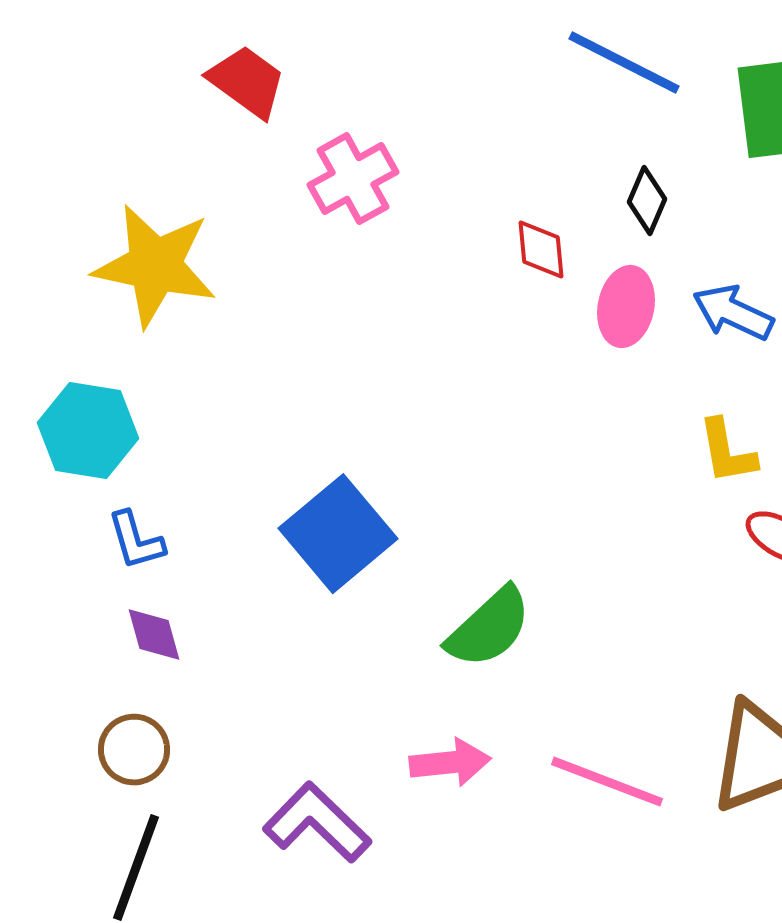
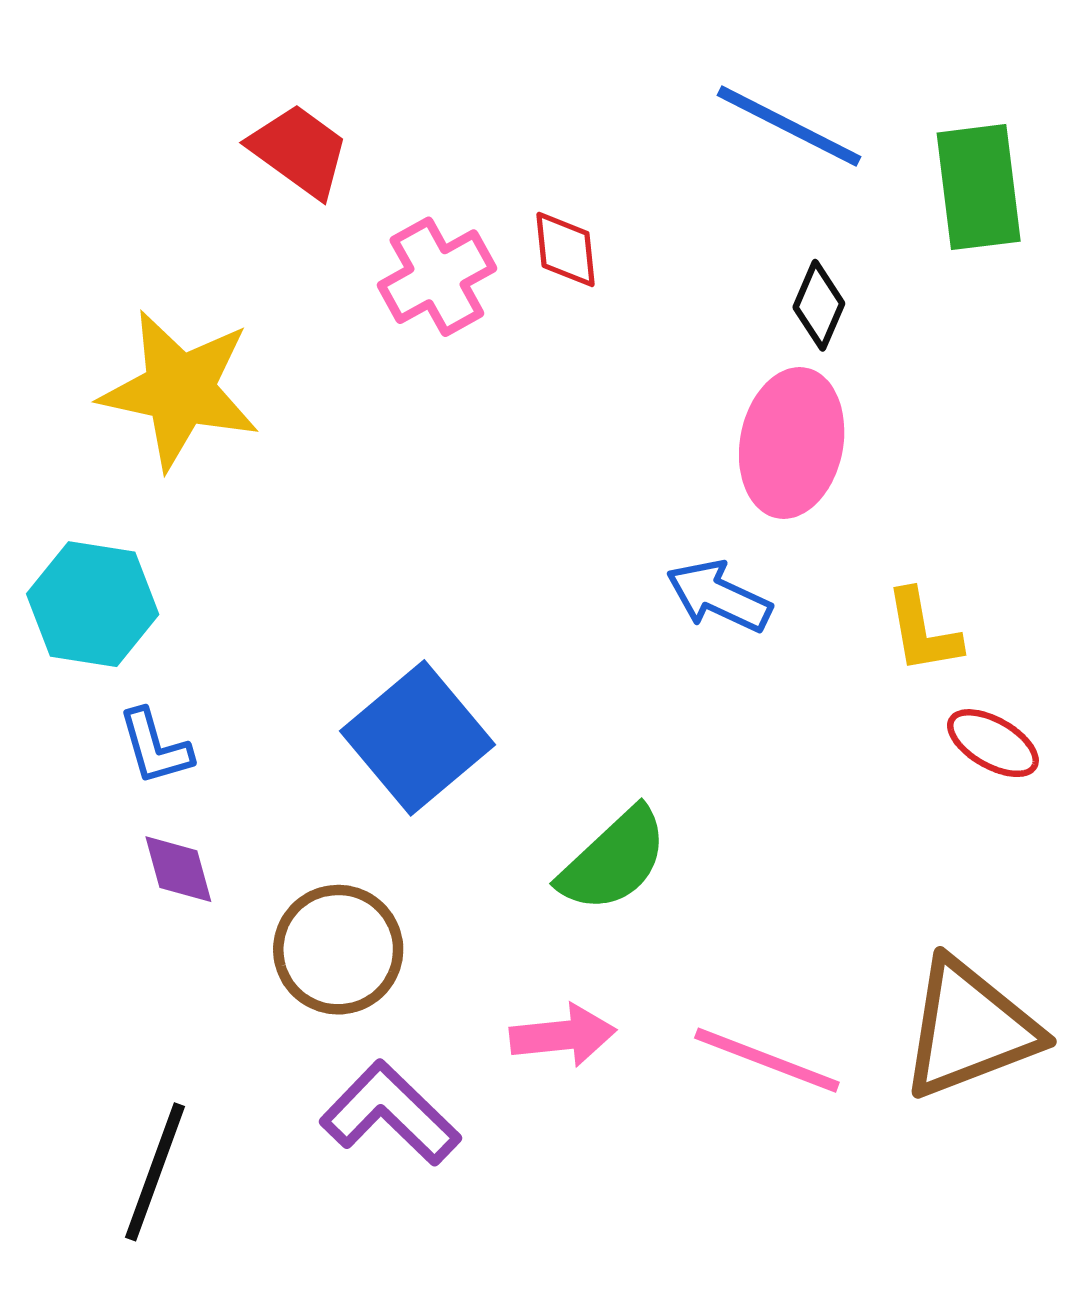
red diamond: (541, 250) -> (566, 249), moved
pink ellipse: (626, 307) -> (792, 443), size x1.4
blue arrow: (733, 313) -> (719, 596), moved
brown circle: (134, 750) -> (338, 950), moved, size x1.4

